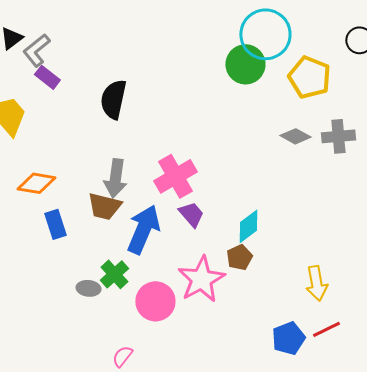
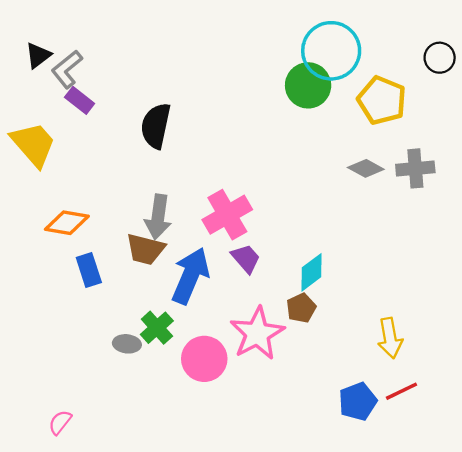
pink semicircle: (122, 356) -> (60, 422), moved

